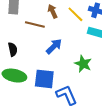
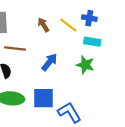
brown line: (35, 24) -> (15, 48), moved
green star: (83, 64) -> (85, 65), moved

